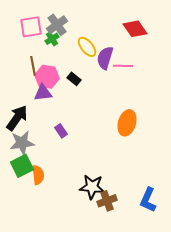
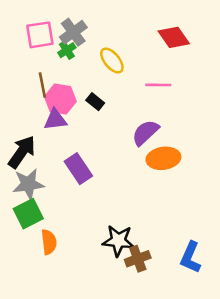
purple semicircle: (105, 58) -> (145, 133), moved, turned 30
orange ellipse: (127, 123) -> (163, 158), turned 65
purple rectangle: (61, 131) -> (78, 169), size x1.6
orange semicircle: (38, 175) -> (49, 242), moved

